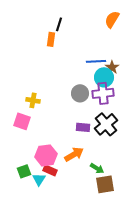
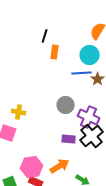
orange rectangle: (51, 39) -> (55, 52), moved
cyan circle: (104, 77) -> (90, 55), moved
purple cross: (103, 93) -> (89, 117), moved, turned 30

